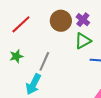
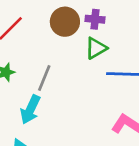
purple cross: (83, 20) -> (95, 19), turned -32

